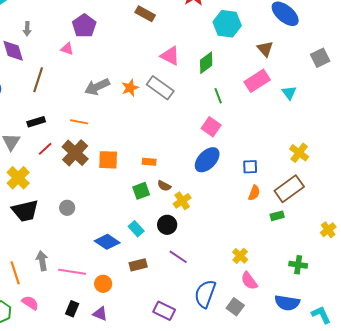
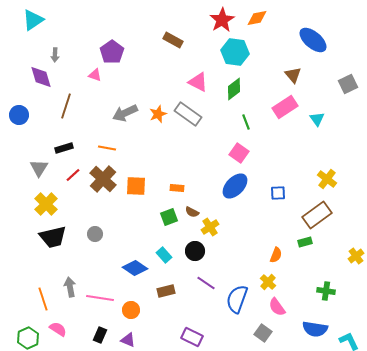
cyan hexagon: (227, 24) -> (235, 52), moved
orange semicircle: (254, 193) -> (276, 255), moved
blue semicircle: (205, 294) -> (237, 299), moved

